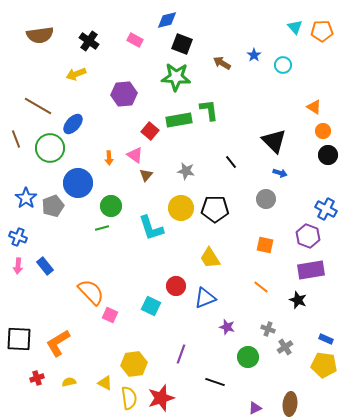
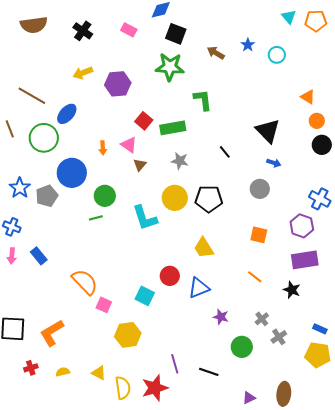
yellow arrow: (76, 74) -> (83, 73), moved
green rectangle: (179, 120) -> (173, 128), moved
gray cross: (268, 329) -> (262, 319), turned 32
purple line: (181, 354) -> (175, 364), moved, turned -36
yellow hexagon: (134, 364) -> (128, 335), moved

